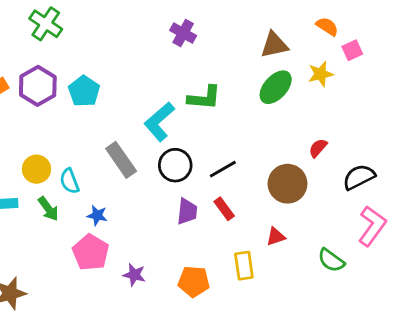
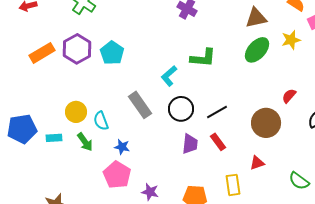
cyan L-shape: (159, 122) -> (169, 76), size x0.7

